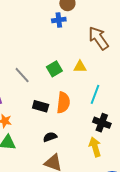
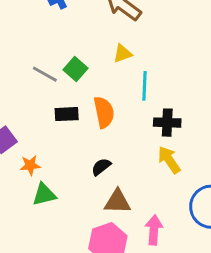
yellow triangle: (80, 67) -> (122, 53), moved
gray line: (22, 75) -> (45, 74), moved
black rectangle: (41, 106) -> (67, 114), moved

